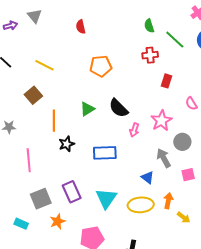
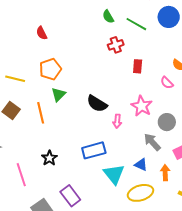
orange pentagon: (101, 66) -> (50, 69), moved
green triangle: (87, 109) -> (58, 94), moved
orange line: (54, 121) -> (41, 113), moved
black star: (67, 144) -> (49, 158), moved
cyan triangle: (106, 198) -> (114, 174), moved
orange arrow: (168, 201) -> (165, 173), moved

